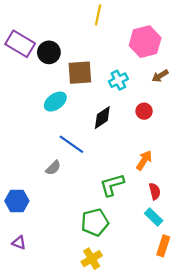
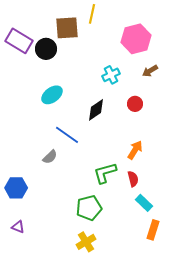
brown square: (80, 73) -> (67, 28), moved
red semicircle: (155, 191) -> (133, 179), moved

